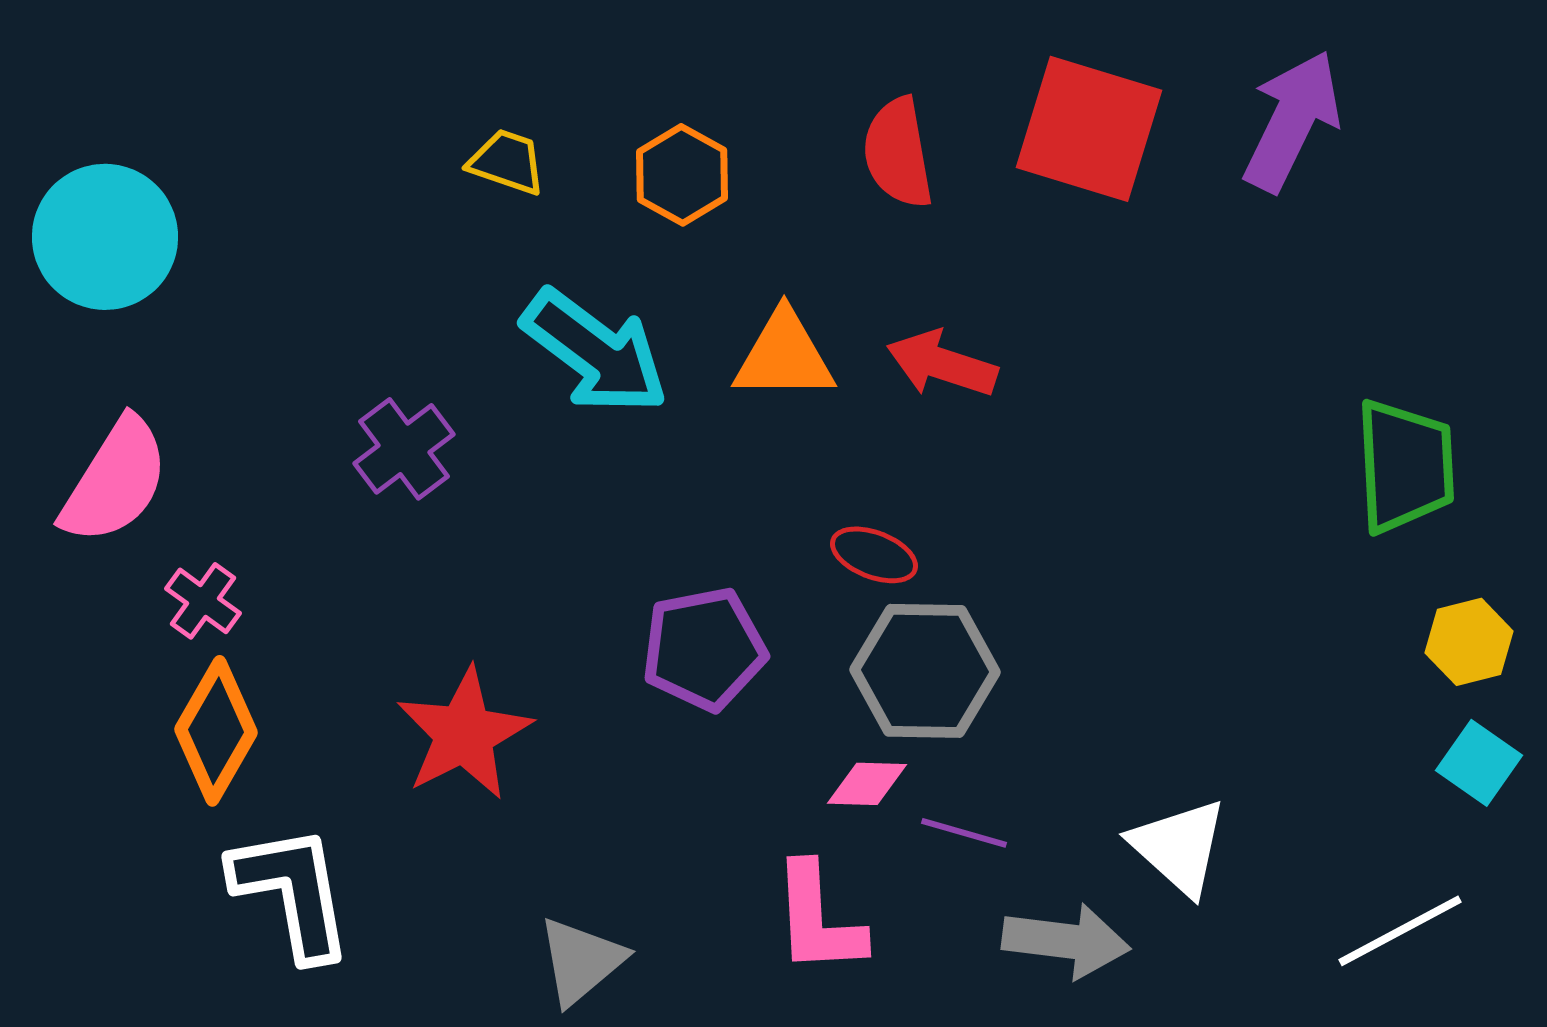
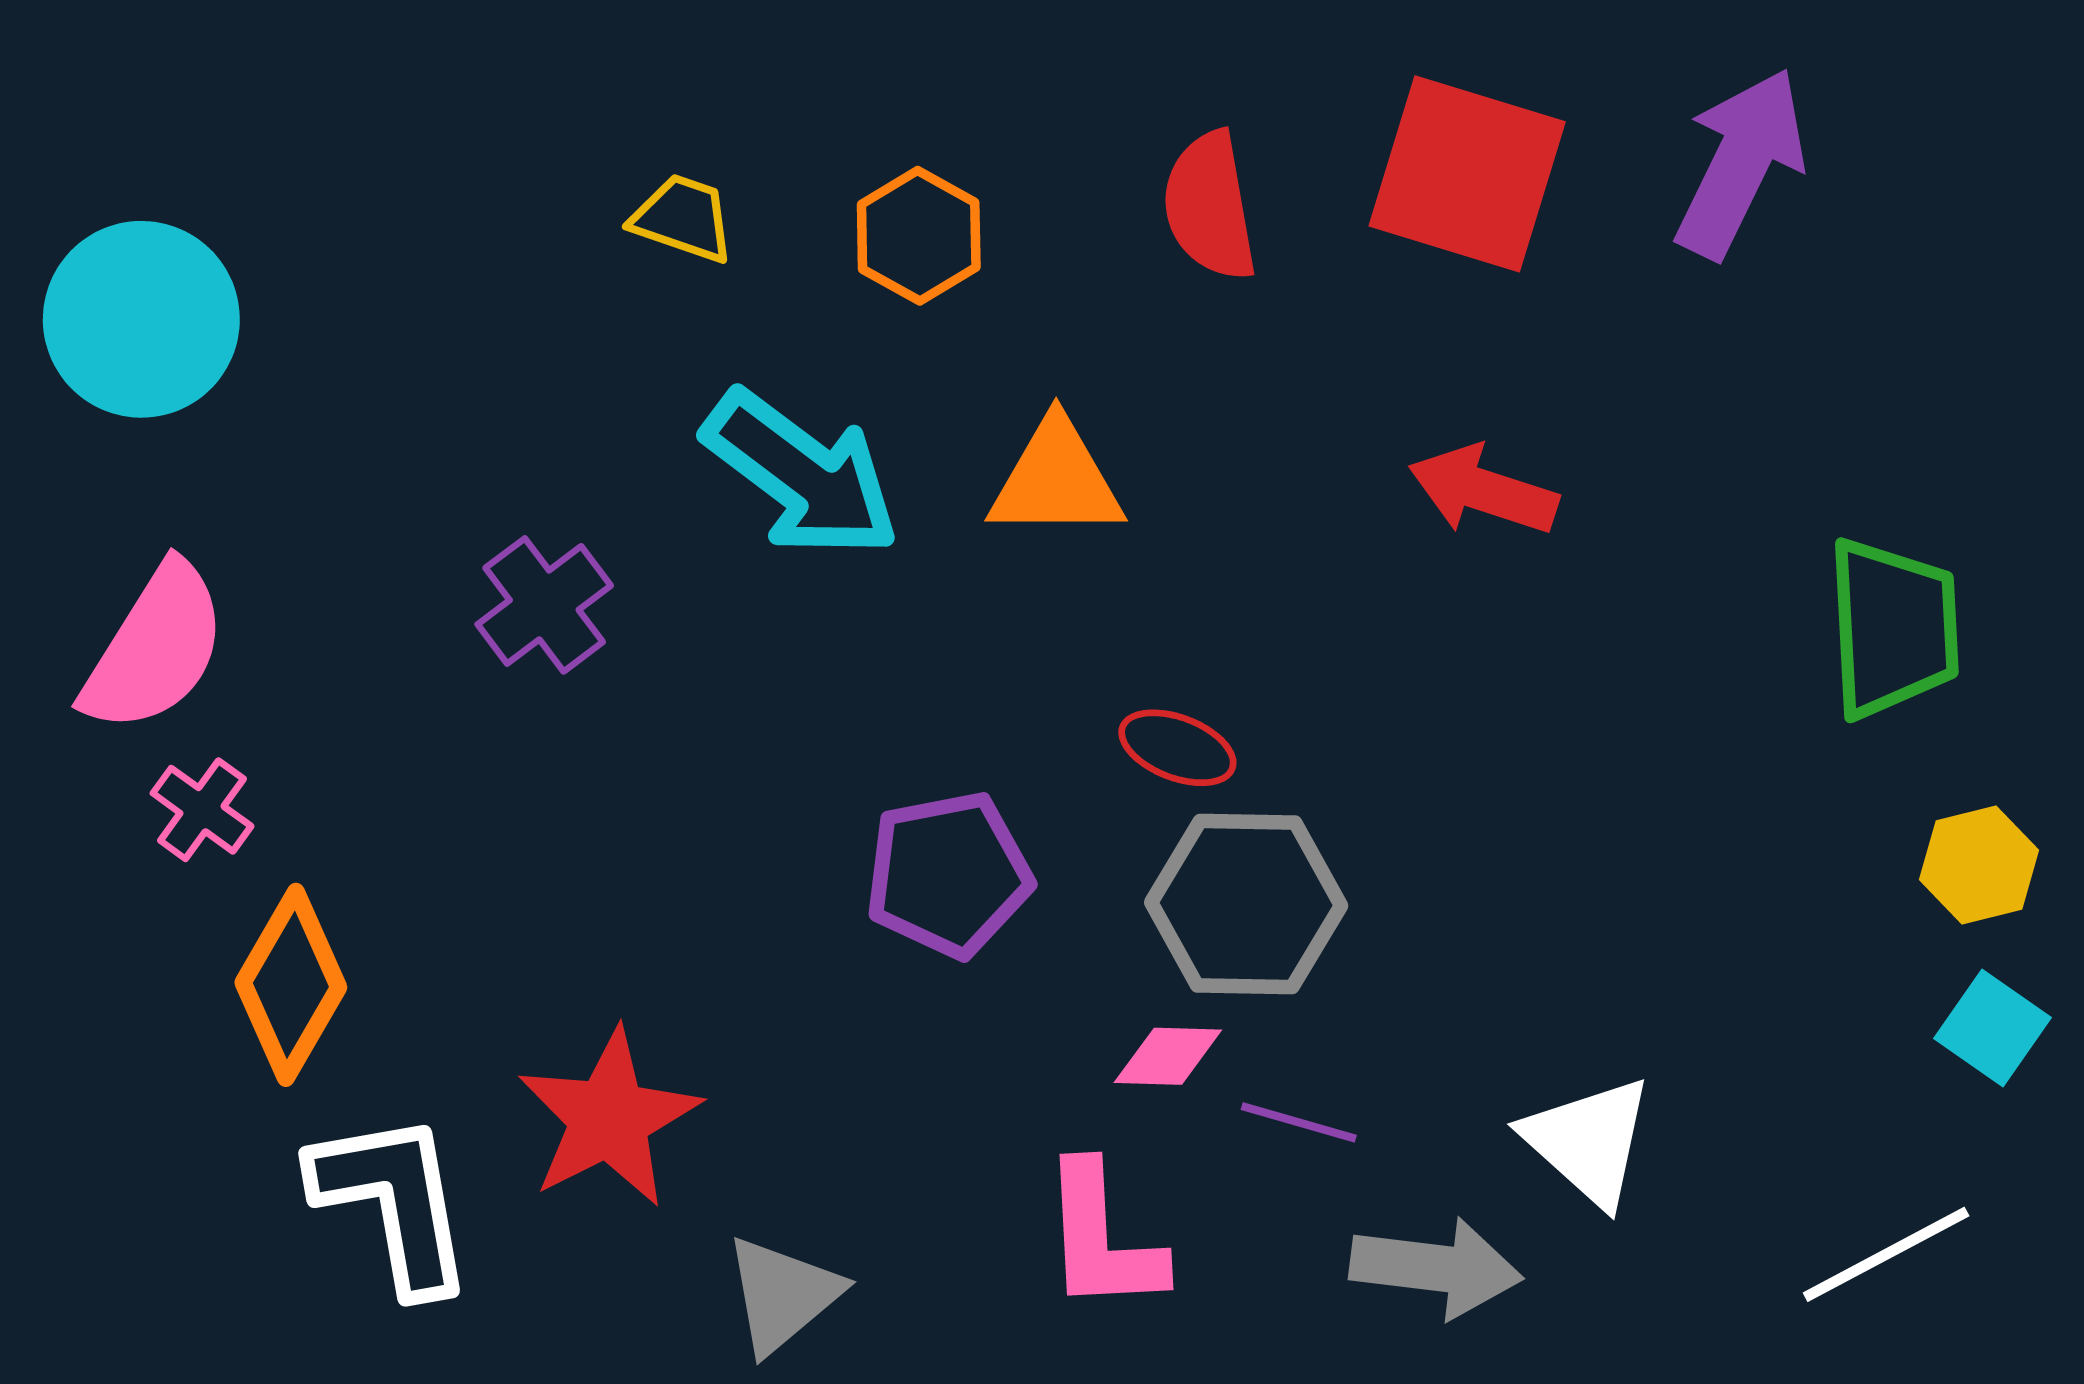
red arrow: (942, 364) -> (1483, 490), moved
pink cross: (203, 601) -> (202, 810), moved
red star: (464, 734) -> (609, 1118), moved

